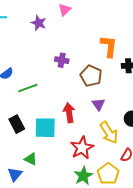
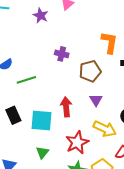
brown pentagon: (91, 76) -> (90, 71), turned 30
yellow arrow: (109, 133) -> (105, 129), turned -35
green triangle: (31, 159) -> (42, 153), moved, turned 40

